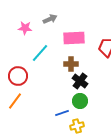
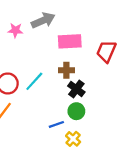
gray arrow: (50, 19) -> (43, 20), size x1.5
cyan line: (40, 53) -> (34, 81), moved
yellow cross: (77, 126) -> (73, 139), turned -32

